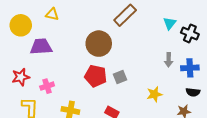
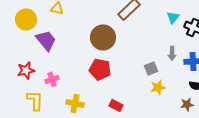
purple trapezoid: (41, 47) -> (46, 40), turned 55
gray square: (120, 77) -> (151, 68), moved

